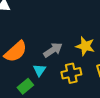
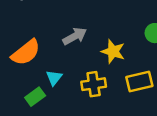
gray arrow: (53, 50) -> (75, 36), moved

